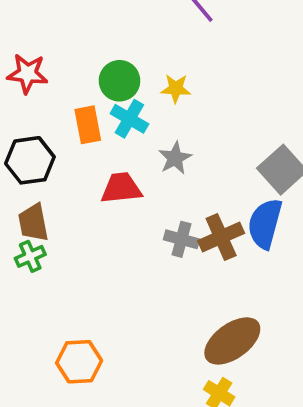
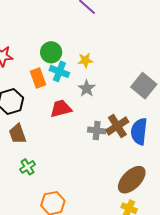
yellow star: (176, 88) -> (85, 60), moved
blue semicircle: (265, 224) -> (139, 131), moved
green cross: (30, 256) -> (27, 167), moved

